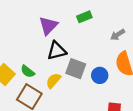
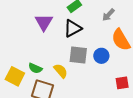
black triangle: (57, 51) -> (73, 28), moved
yellow semicircle: (53, 81) -> (61, 71), turned 112

